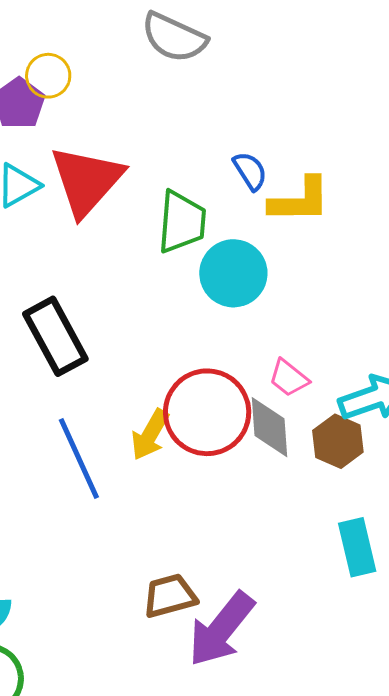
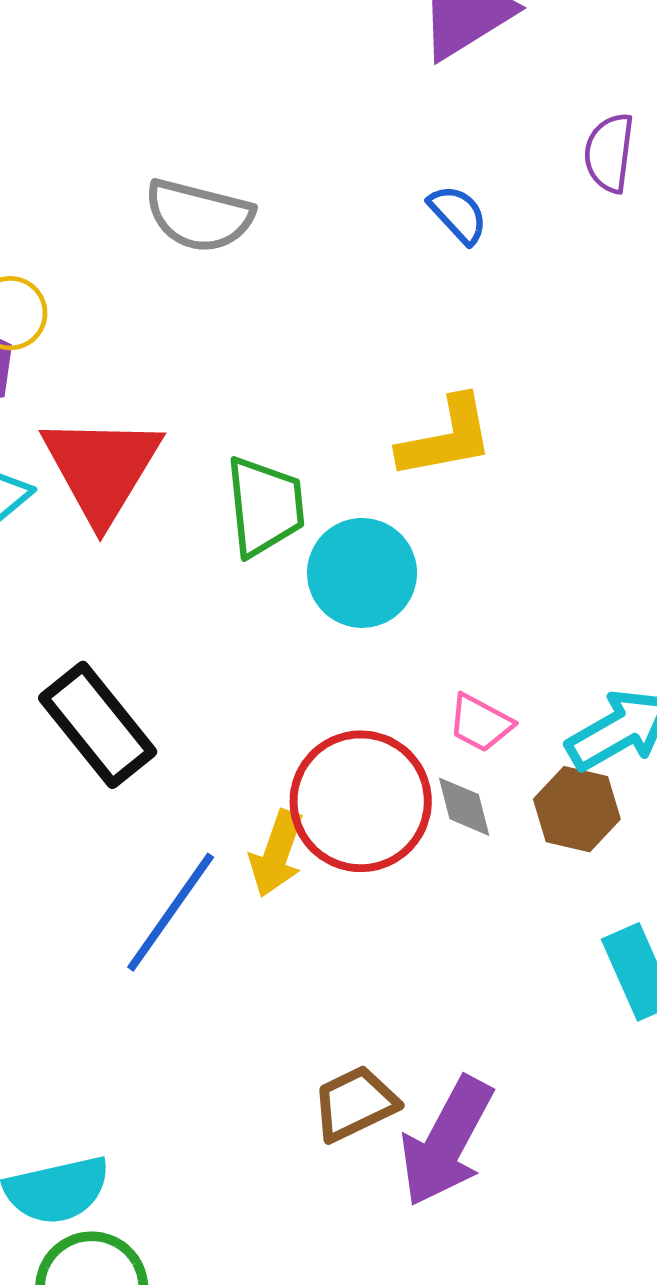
blue semicircle: (250, 171) -> (458, 214), moved
gray diamond: (269, 427) -> (464, 807), size x0.7
blue line: (79, 458) -> (171, 912), turned 70

